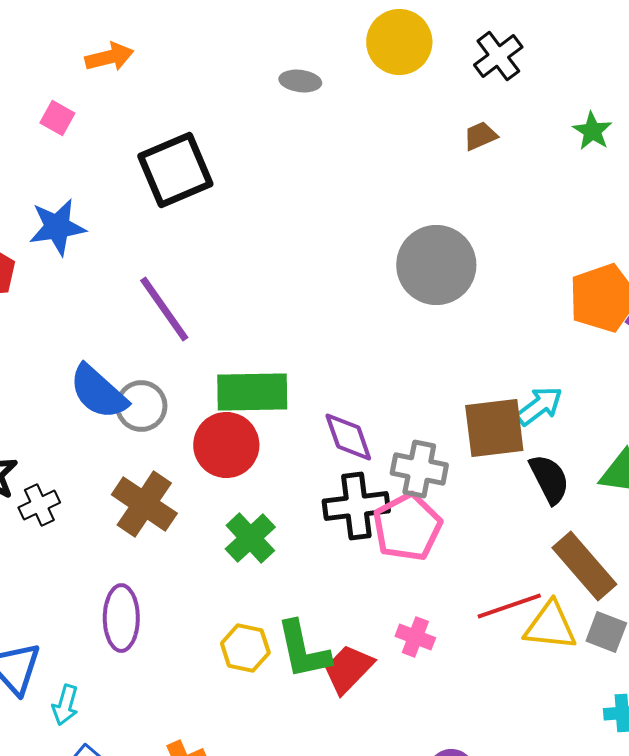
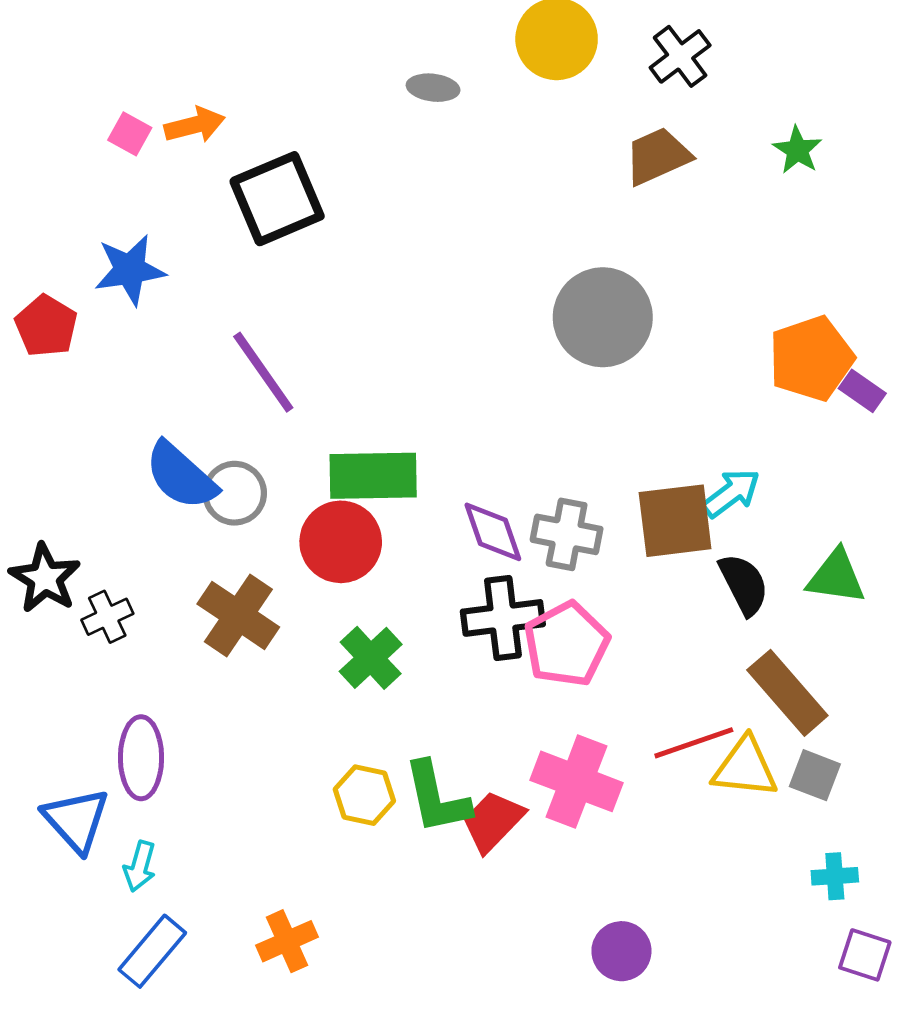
orange arrow: (109, 57) -> (195, 125), moved
brown trapezoid: (480, 136) -> (658, 156), size x1.6
gray cross: (419, 469) -> (567, 534), moved
purple ellipse: (121, 618) -> (141, 758), moved
pink cross: (415, 637) -> (577, 781), size x1.8

